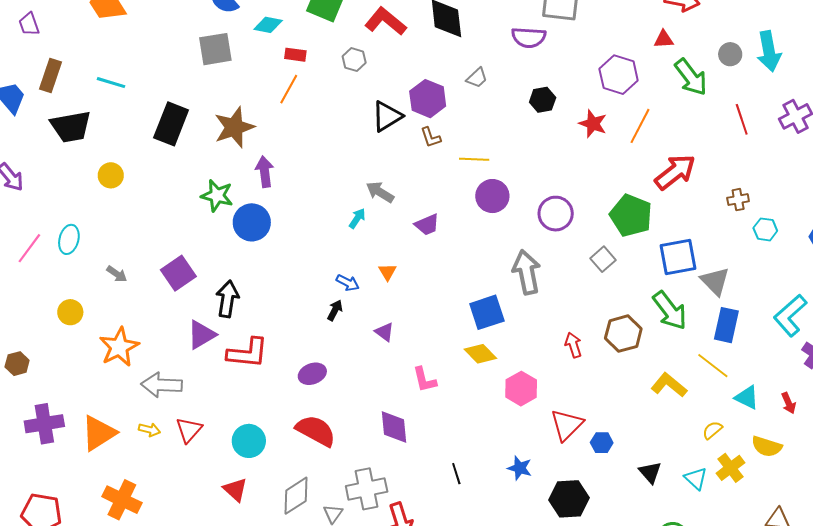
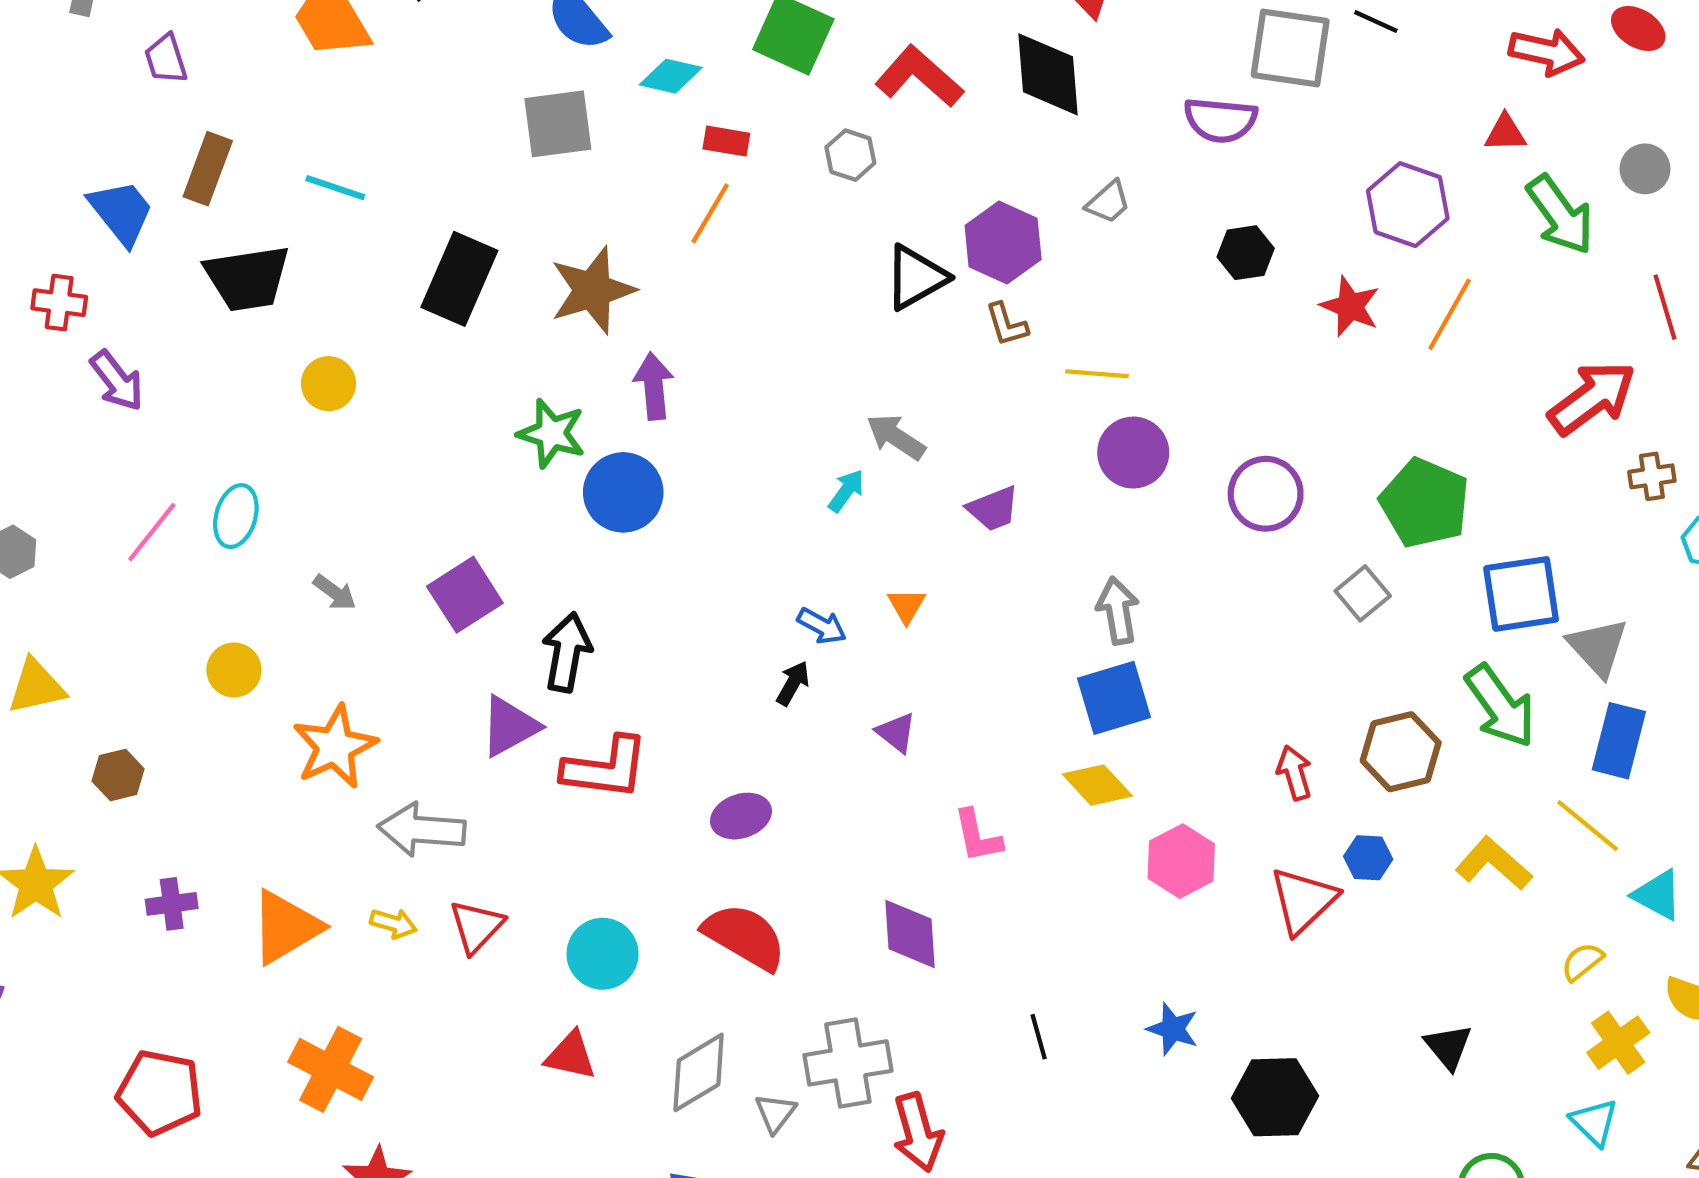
red arrow: (675, 172) -> (1592, 398), moved
gray arrow: (527, 272) -> (1118, 611), moved, size x0.7
purple cross: (44, 424) -> (172, 904), size x0.6
red triangle: (567, 425) -> (1303, 901), moved
blue hexagon: (602, 443) -> (1368, 858), moved
cyan triangle: (696, 478) -> (1594, 1122), moved
red triangle: (235, 490) -> (571, 1056), turned -32

